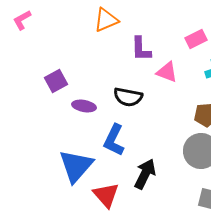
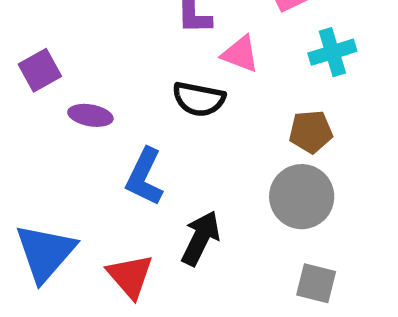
black semicircle: (128, 97) -> (199, 99), moved
blue triangle: (76, 166) -> (45, 253), moved

